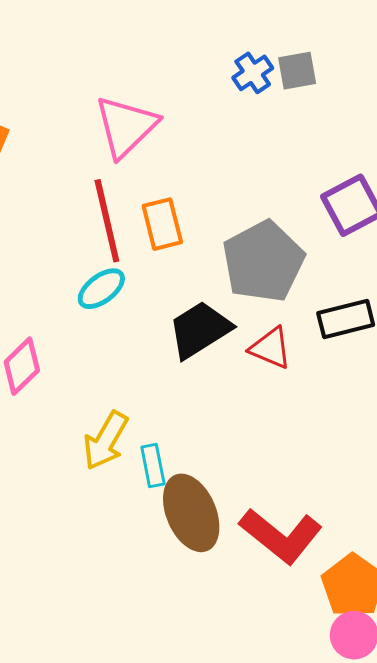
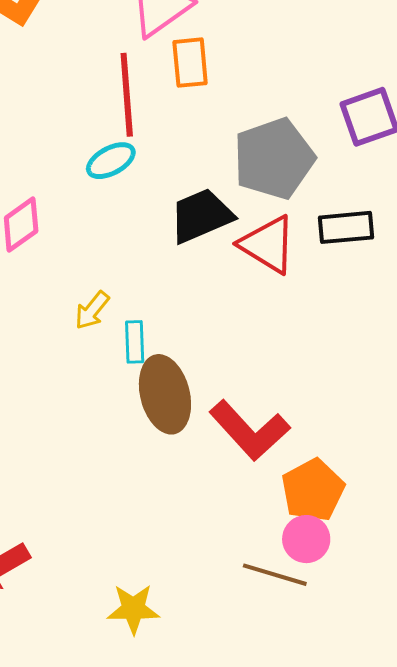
orange rectangle: (162, 224) -> (190, 63), moved
red triangle: (270, 348) -> (268, 245), size x1.4
yellow arrow: (106, 441) -> (92, 310), size x0.7

